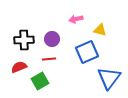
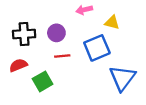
red line: (49, 59) -> (62, 56), moved

